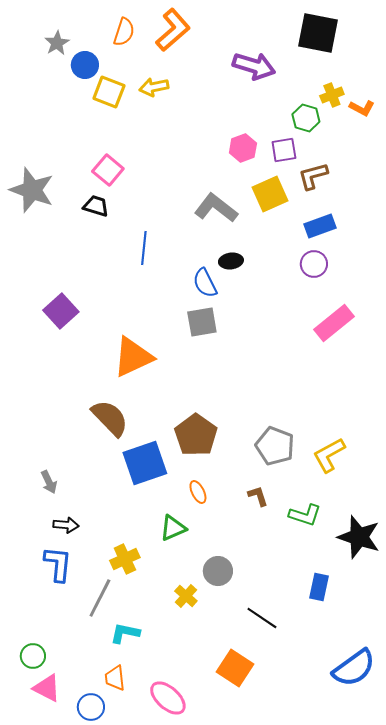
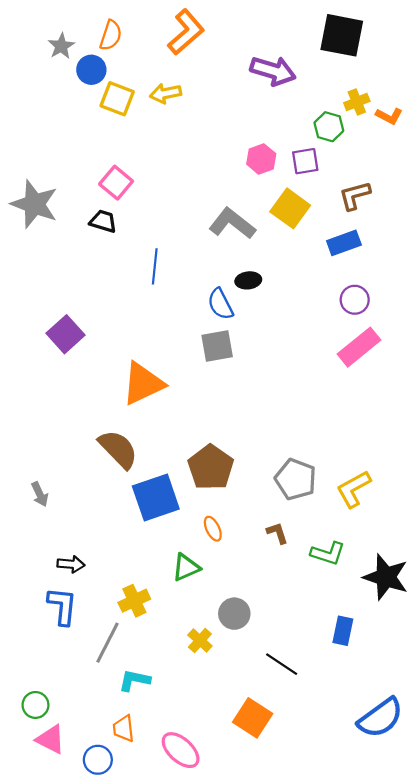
orange semicircle: (124, 32) -> (111, 35), moved
brown L-shape: (313, 176) -> (355, 195), moved
yellow square: (270, 194) -> (290, 208), turned -30
purple circle: (314, 264) -> (355, 300), moved
gray arrow: (49, 482) -> (40, 494), moved

